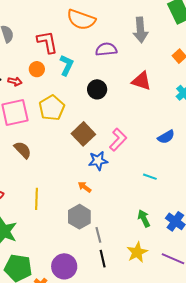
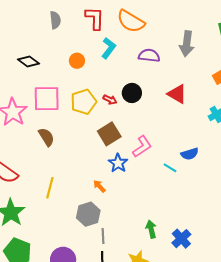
red L-shape: (47, 42) -> (95, 18), moved
cyan L-shape: (67, 65) -> (109, 48), moved
red arrow: (15, 81) -> (110, 100), moved
blue star: (98, 161) -> (118, 163), turned 30
cyan line: (150, 177) -> (170, 168), moved

